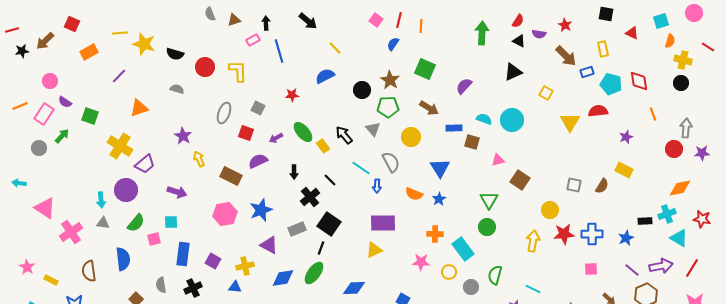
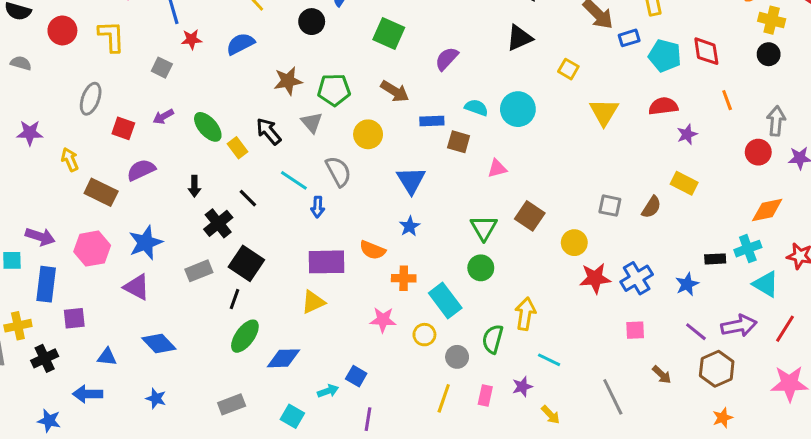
brown star: (390, 80) -> (288, 81), moved, turned 30
black circle: (362, 90) -> (312, 22), moved
red star: (292, 95) -> (192, 39), moved
gray square: (258, 108) -> (162, 68), moved
red semicircle: (598, 111) -> (663, 106), moved
purple star: (183, 136) -> (30, 133), turned -30
purple arrow: (276, 138) -> (163, 117), moved
yellow arrow: (199, 159) -> (70, 160), moved
brown square: (520, 180) -> (530, 216), moved
purple arrow: (177, 192) -> (40, 237), moved
orange semicircle: (414, 194) -> (373, 250), moved
blue cross: (592, 234) -> (637, 278), turned -30
yellow arrow: (533, 241) -> (525, 314), moved
purple triangle: (269, 245) -> (137, 287), moved
blue rectangle: (183, 254) -> (46, 284), moved
purple square: (213, 261) -> (74, 318), turned -35
yellow cross: (245, 266) -> (18, 326), moved
green ellipse: (314, 273) -> (245, 336), moved
blue diamond: (283, 278) -> (159, 344), moved, turned 55

